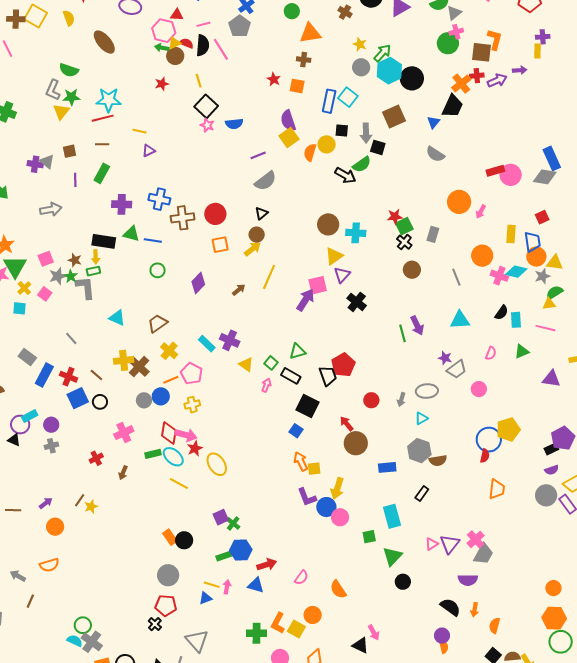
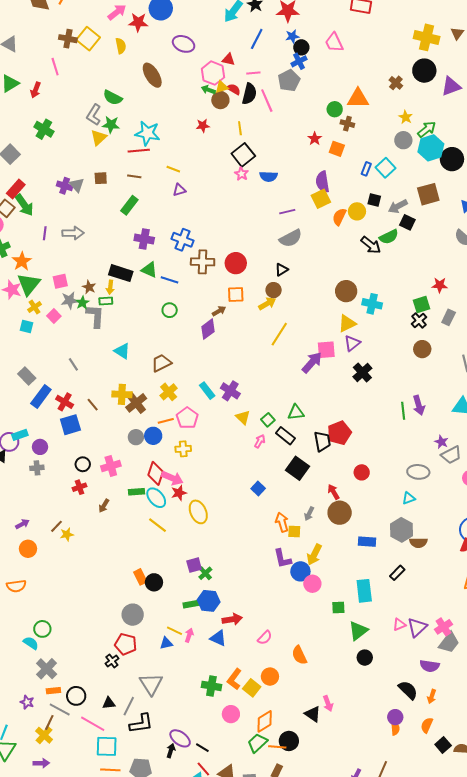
green circle: (292, 11) -> (335, 109), moved
blue rectangle: (329, 101) -> (366, 169), size x0.6
gray arrow: (366, 133) -> (398, 206), turned 54
purple line: (75, 180) -> (45, 233), moved
red star: (395, 217) -> (440, 285), moved
brown arrow: (239, 290) -> (219, 311), moved
gray arrow: (401, 400) -> (309, 514), moved
black circle: (100, 402) -> (83, 464), moved
blue square: (296, 431) -> (258, 489), moved
green circle: (83, 625) -> (42, 629), moved
orange semicircle: (495, 626) -> (427, 725), moved
cyan semicircle: (75, 641) -> (31, 643), moved

